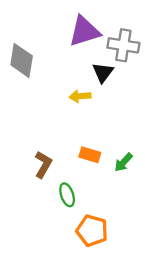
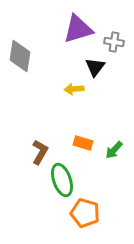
gray cross: (123, 45) -> (114, 42), size x0.7
green ellipse: (67, 195) -> (62, 180), size x1.5

